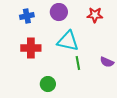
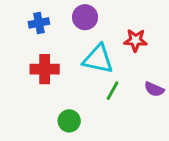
red star: (95, 15) -> (135, 40), moved
green line: (78, 63) -> (112, 91), turned 40

